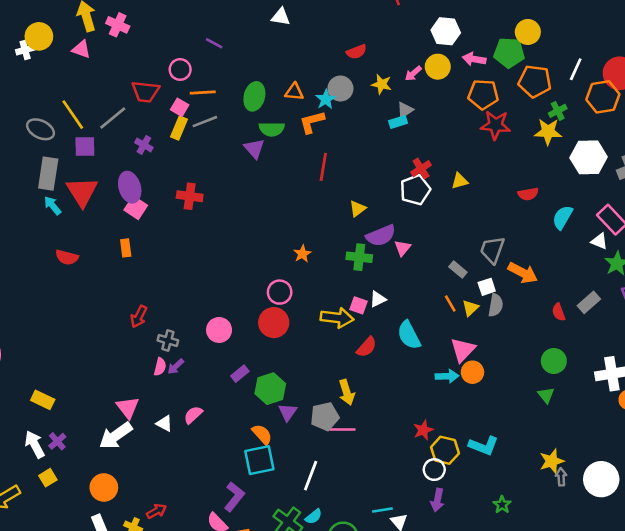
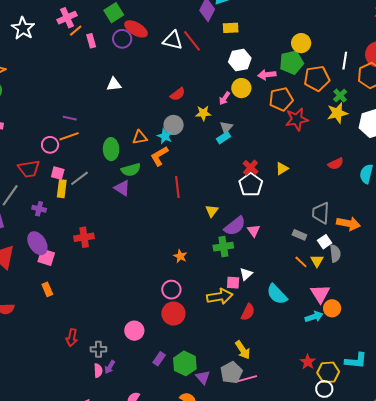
orange line: (203, 92) -> (69, 136), moved

